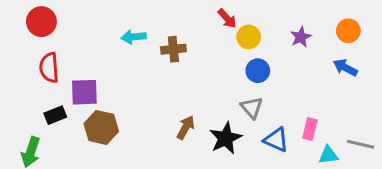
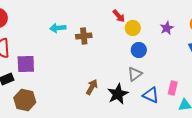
gray triangle: (252, 108) -> (135, 74), turned 35
brown hexagon: (101, 127) -> (25, 100), moved

